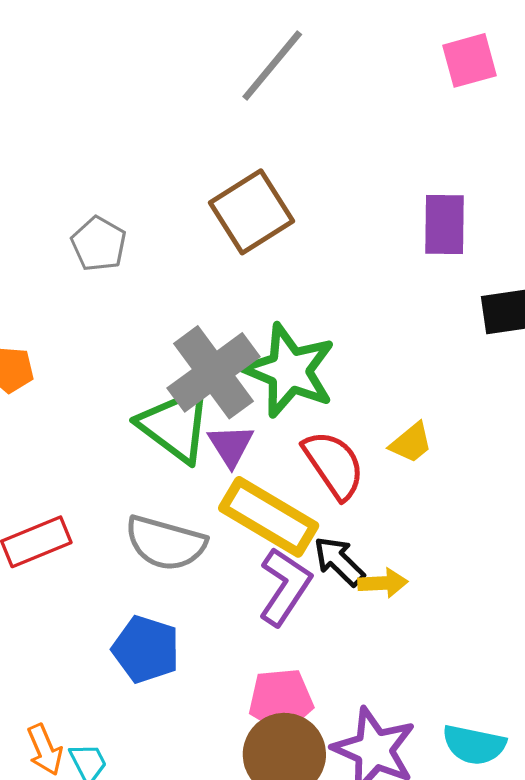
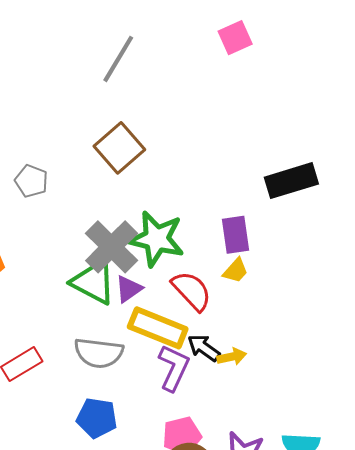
purple rectangle: (444, 225) -> (235, 235), moved
purple triangle: (231, 446) -> (129, 289), turned 36

